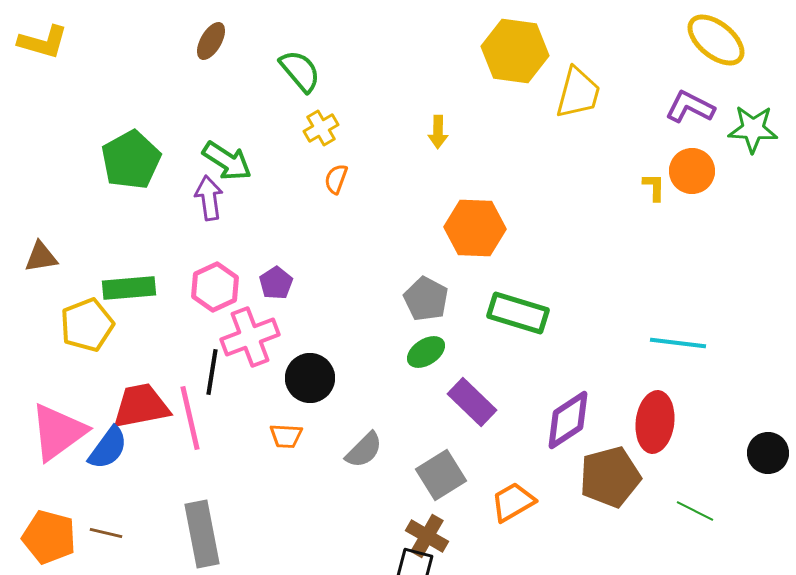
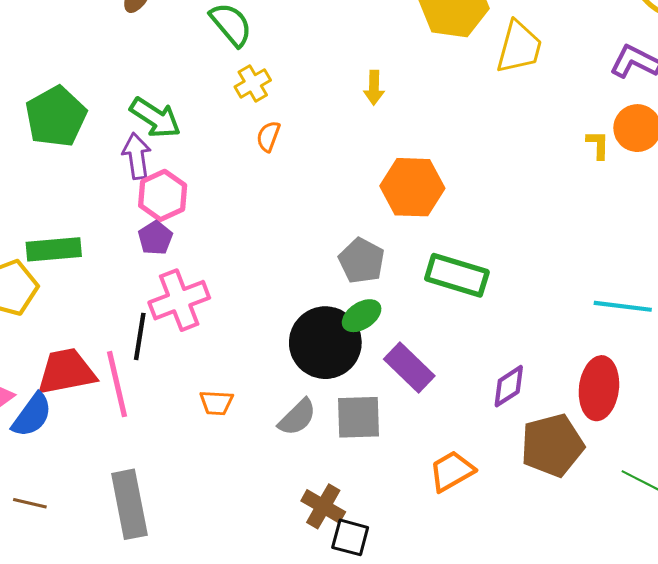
purple pentagon: (276, 283) -> (155, 238), moved
pink hexagon: (215, 287) -> (163, 195), moved
black circle: (310, 378) -> (325, 343), moved, size x1.4
purple diamond: (568, 420) -> (509, 386), size x0.7
gray square: (441, 475) -> (358, 417), moved, turned 30
brown cross: (427, 536) -> (323, 506), moved

